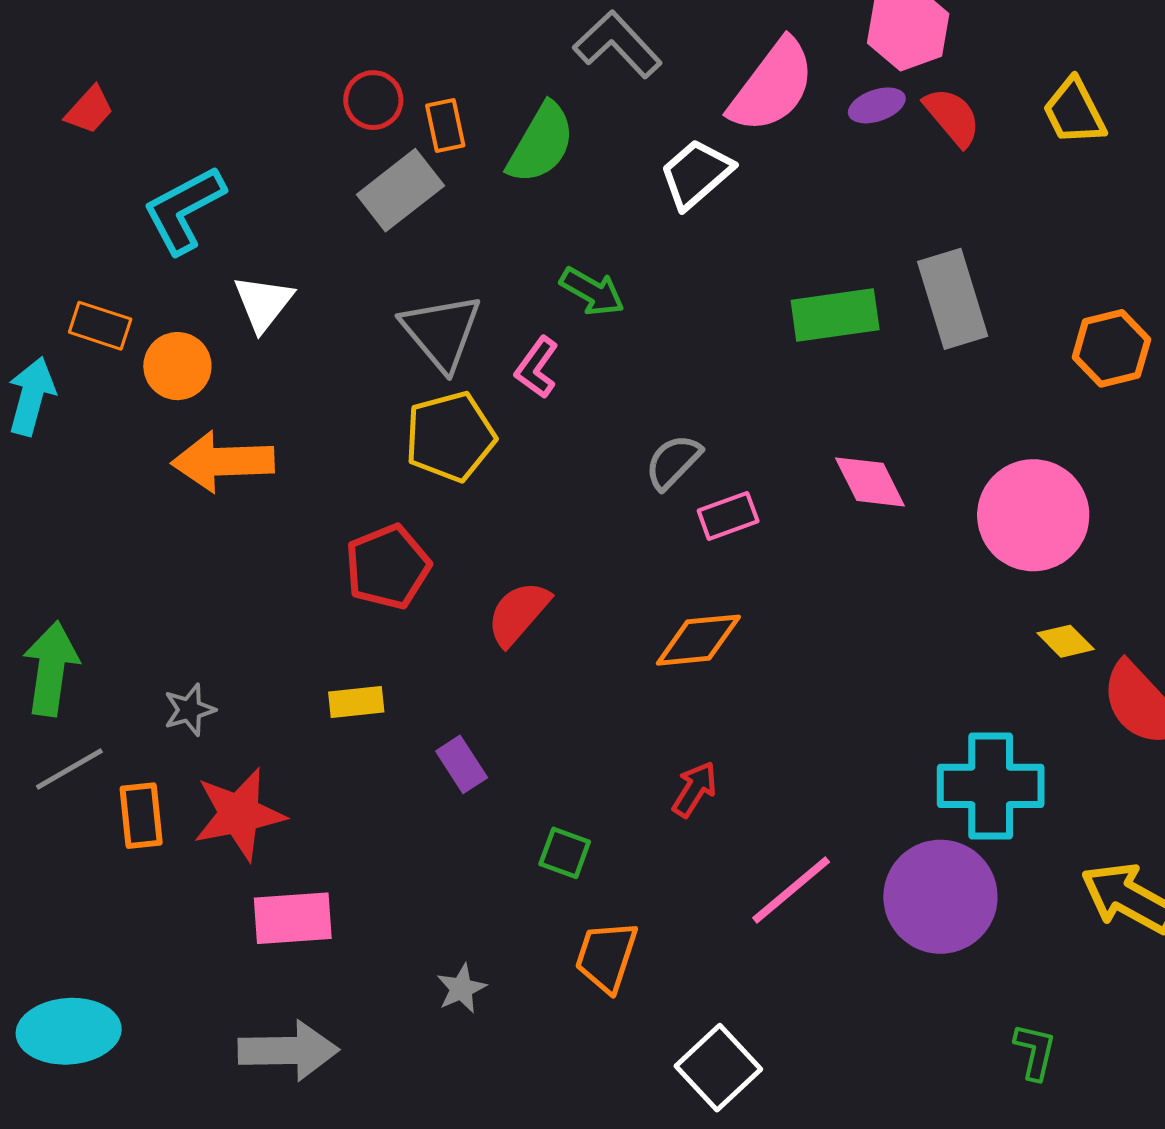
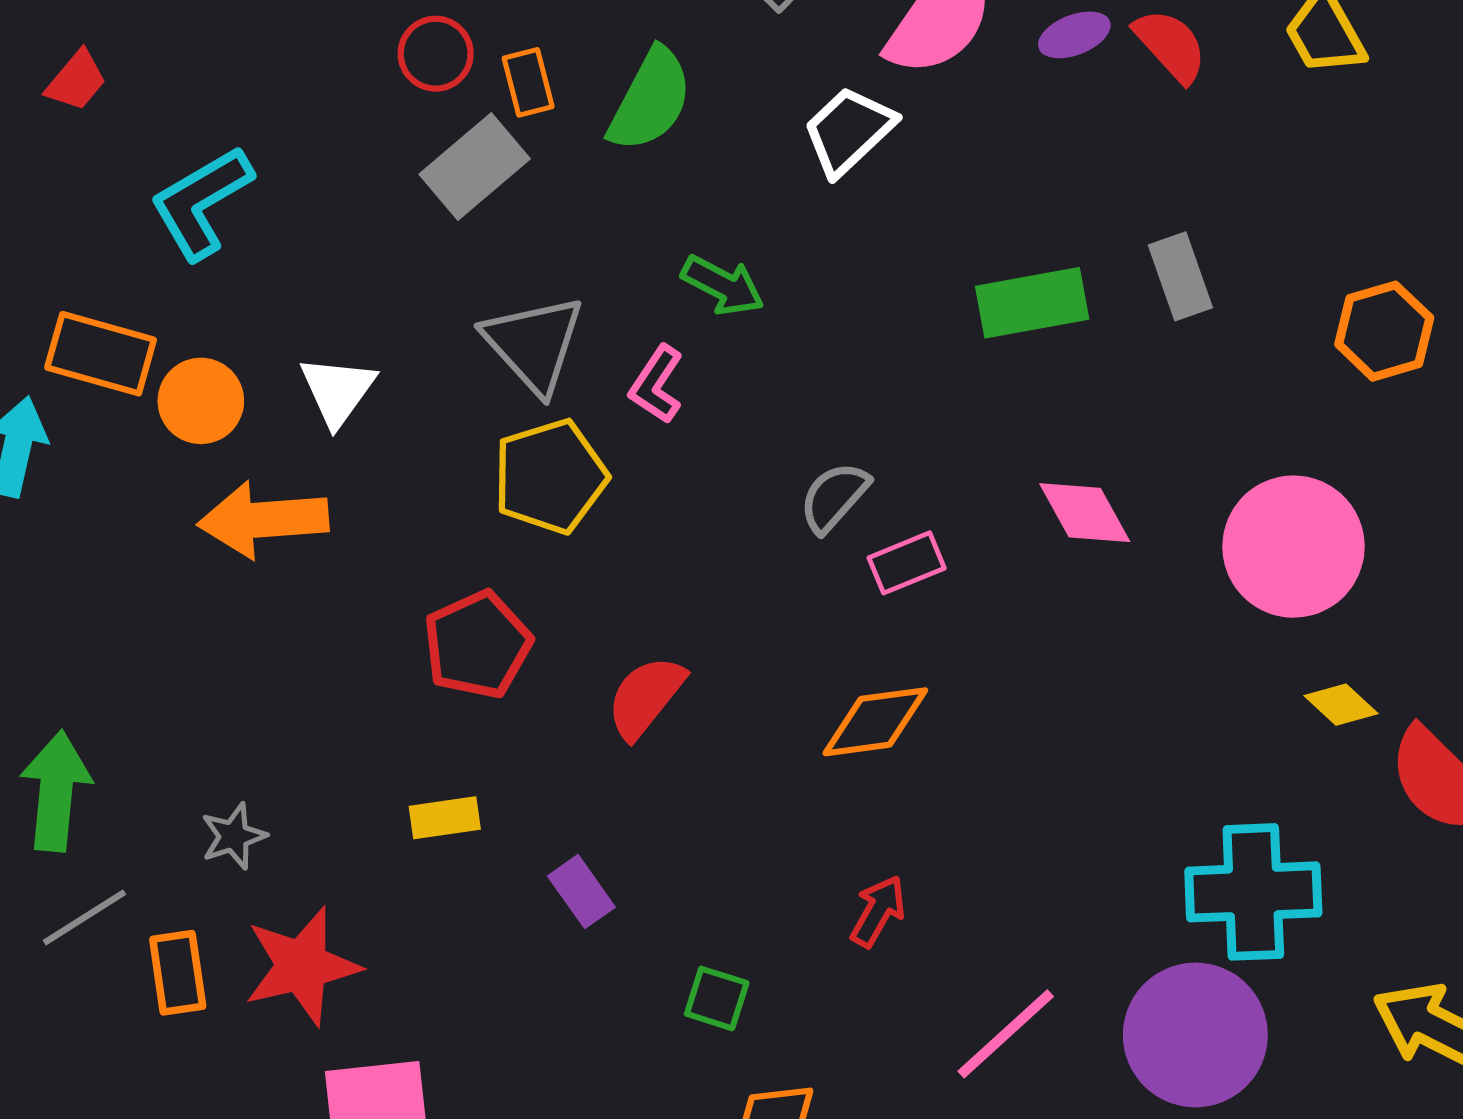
gray rectangle: (953, 299) -> (1180, 276), size x0.7
white triangle: (263, 303) -> (338, 391), moved
orange rectangle: (100, 326) -> (101, 354), size x1.4

